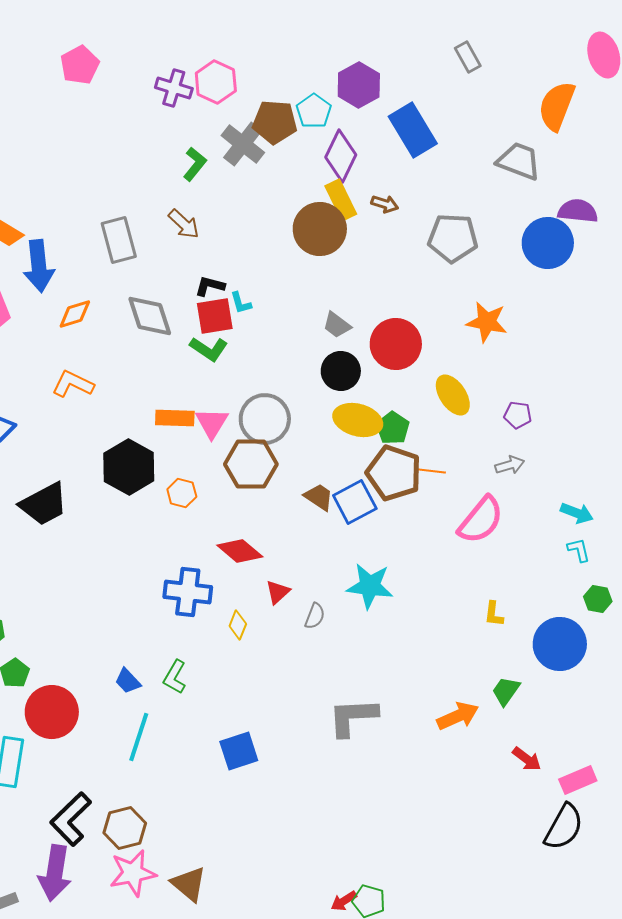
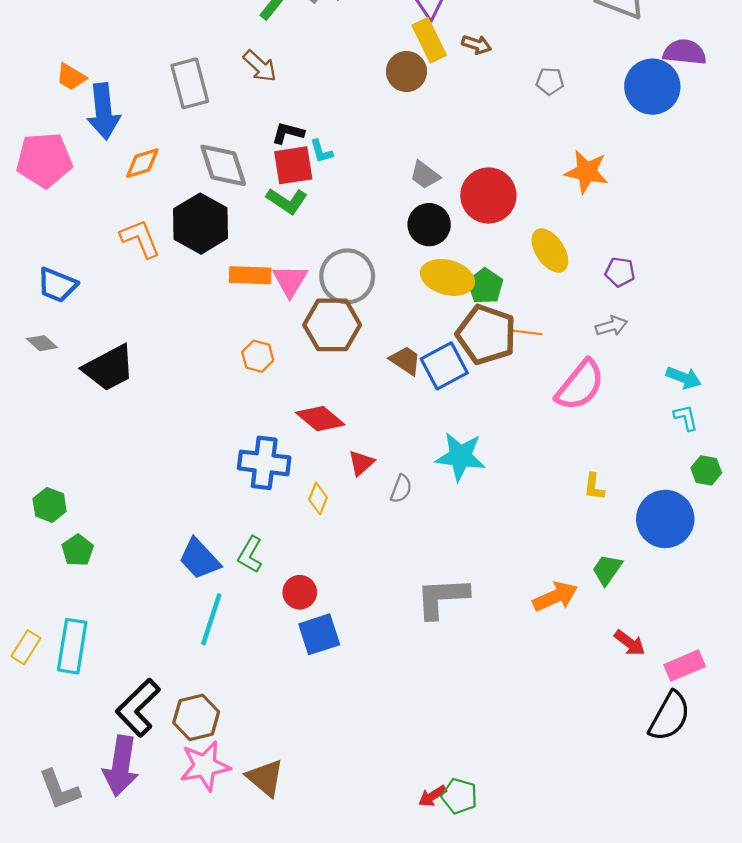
brown circle: (320, 229) -> (406, 72), size x0.7
gray pentagon: (453, 238) -> (550, 81), size x0.5
orange L-shape: (73, 384) -> (140, 239), turned 42
black hexagon: (129, 467) -> (201, 224), moved
blue trapezoid: (128, 681) -> (199, 559), size x1.5
red circle: (52, 712) -> (300, 592), moved, size x0.6

